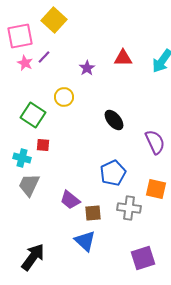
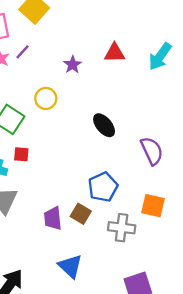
purple trapezoid: (70, 200) -> (53, 218), turned 45
brown square: (93, 213) -> (81, 214), moved, turned 36

